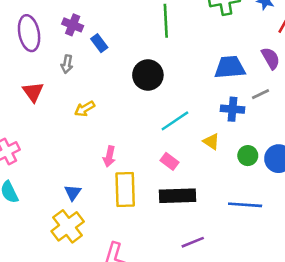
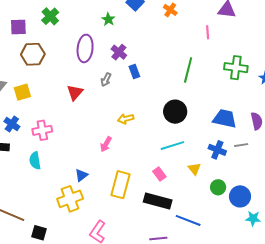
black circle: (148, 75) -> (175, 112), moved
yellow arrow: (85, 109) -> (126, 119), moved
pink arrow: (109, 156) -> (106, 144), moved
blue line: (245, 205) -> (188, 220), moved

